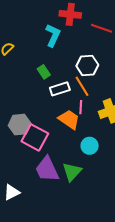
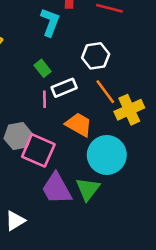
orange line: (82, 86) -> (105, 92), moved
pink line: (81, 107) -> (45, 99), moved
cyan circle: (90, 146) -> (107, 155), size x1.8

